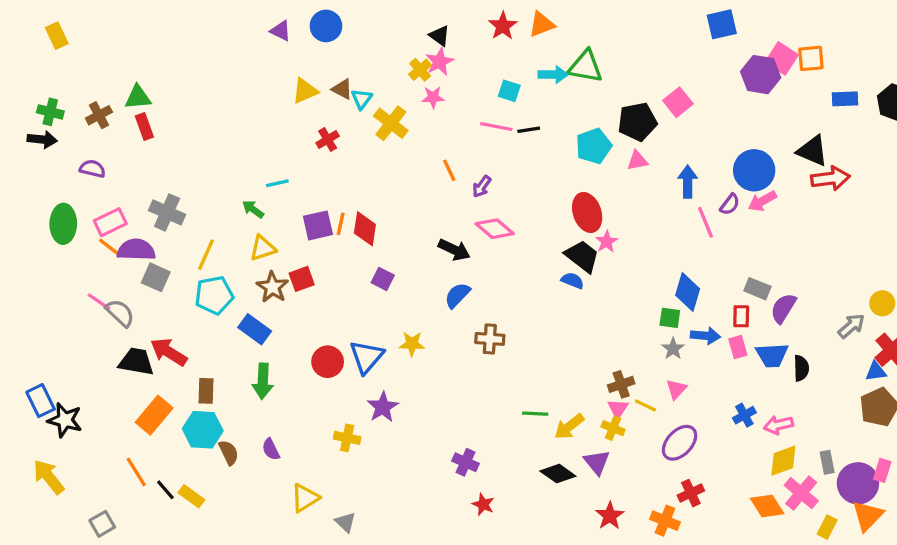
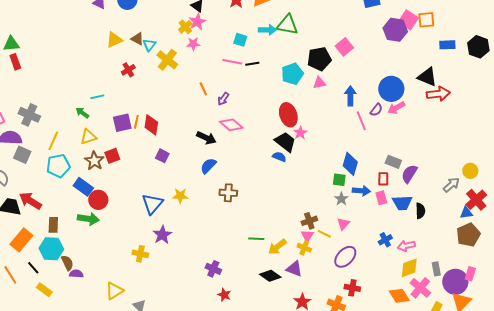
red circle: (328, 362) -> (98, 200), moved
green arrow: (263, 381) -> (88, 219), turned -85
purple semicircle: (271, 449) -> (76, 274), moved, turned 120
purple triangle: (597, 462) -> (294, 269), turned -30
black line: (165, 490) -> (33, 268), moved
red cross: (691, 493) -> (352, 288), turned 35

